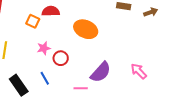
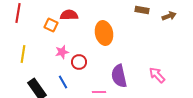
orange ellipse: (86, 29) -> (104, 33), turned 55
purple semicircle: (101, 72) -> (119, 76), turned 125

